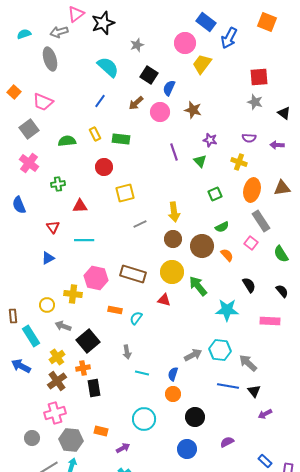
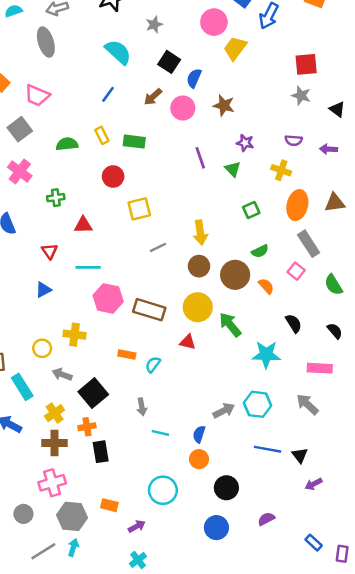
pink hexagon: (96, 278) -> (108, 298), moved
gray arrow: (248, 363) -> (307, 404), moved
brown cross: (57, 381) -> (55, 443), turned 36

